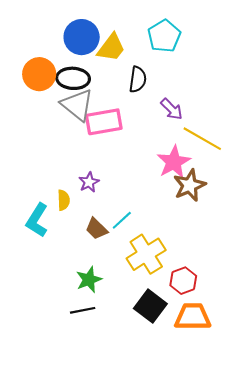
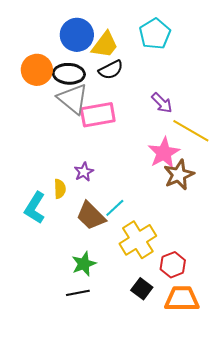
black semicircle: (138, 79) -> (111, 70), moved, turned 55
brown trapezoid: (96, 229) -> (91, 216), size x1.4
black square: (150, 306) -> (142, 289), size x0.7

